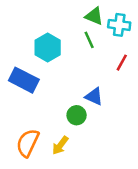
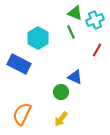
cyan cross: (119, 25) -> (95, 20), turned -30
yellow arrow: (60, 145) -> (61, 119), moved

